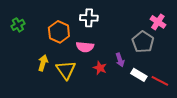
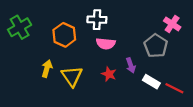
green cross: (18, 25) -> (20, 27), size x1.5
pink semicircle: (85, 47) -> (106, 44), moved

